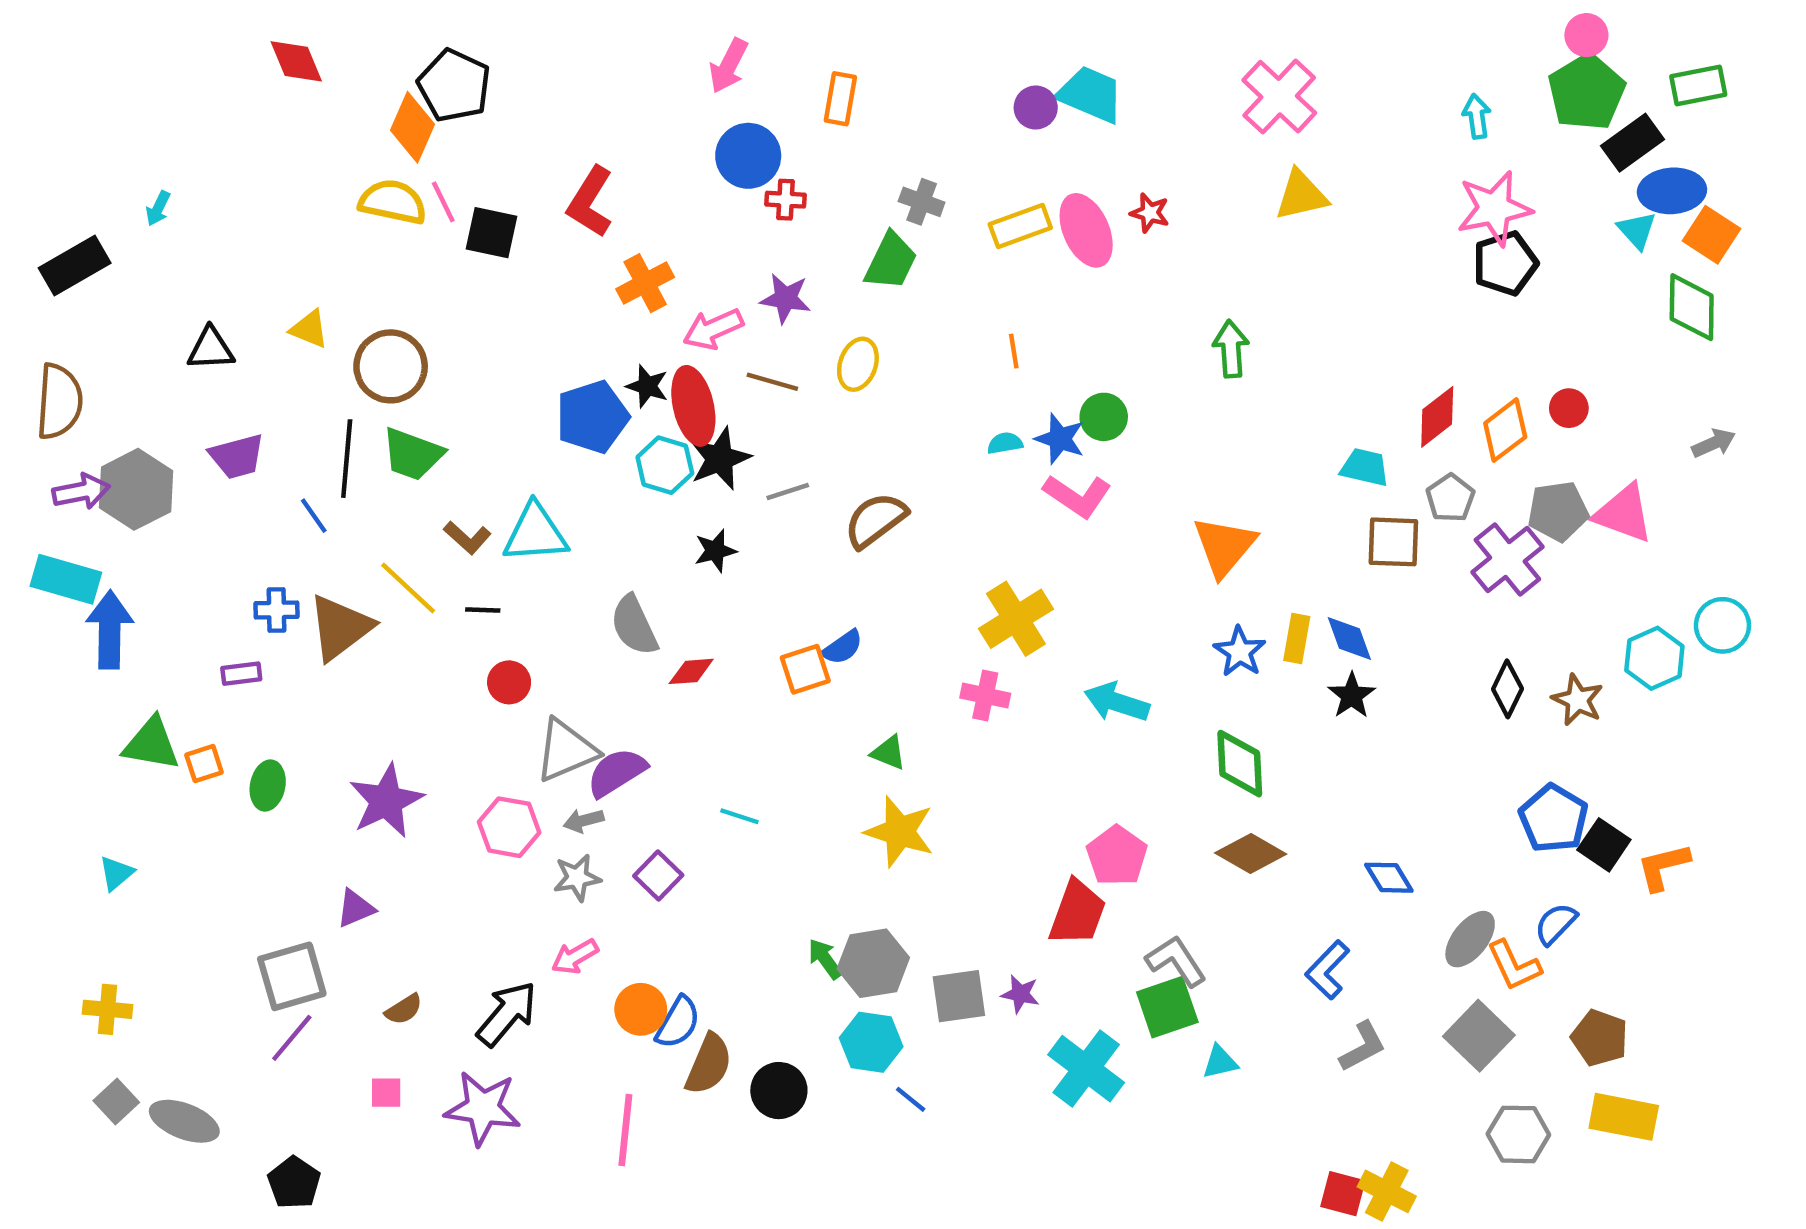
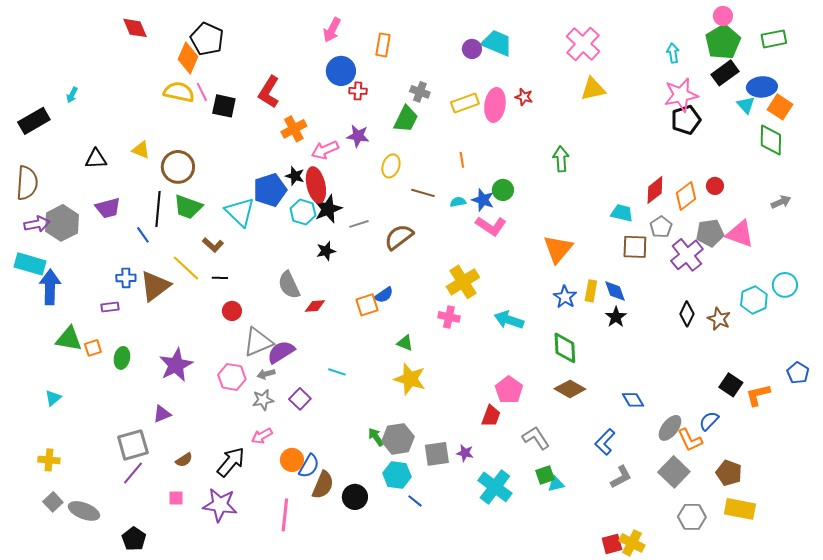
black rectangle: (1632, 143) -> (725, 73), moved
pink ellipse: (1086, 230) -> (495, 105), turned 32
brown line: (772, 382) -> (423, 193), moved
cyan triangle: (535, 533) -> (240, 212), moved, turned 48
blue pentagon: (1553, 818) -> (798, 373), moved, size x0.7
red trapezoid: (1077, 913) -> (491, 416), size x0.7
green square: (1167, 1007) -> (545, 475), moved, size x0.7
red square: (1343, 1194) -> (612, 544), turned -30

